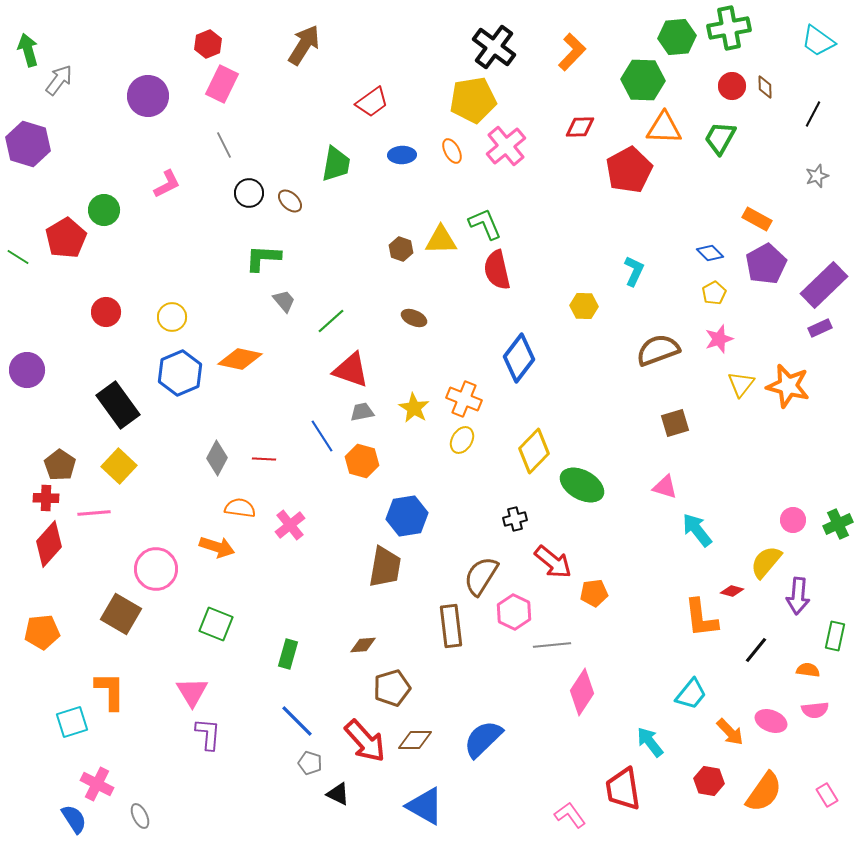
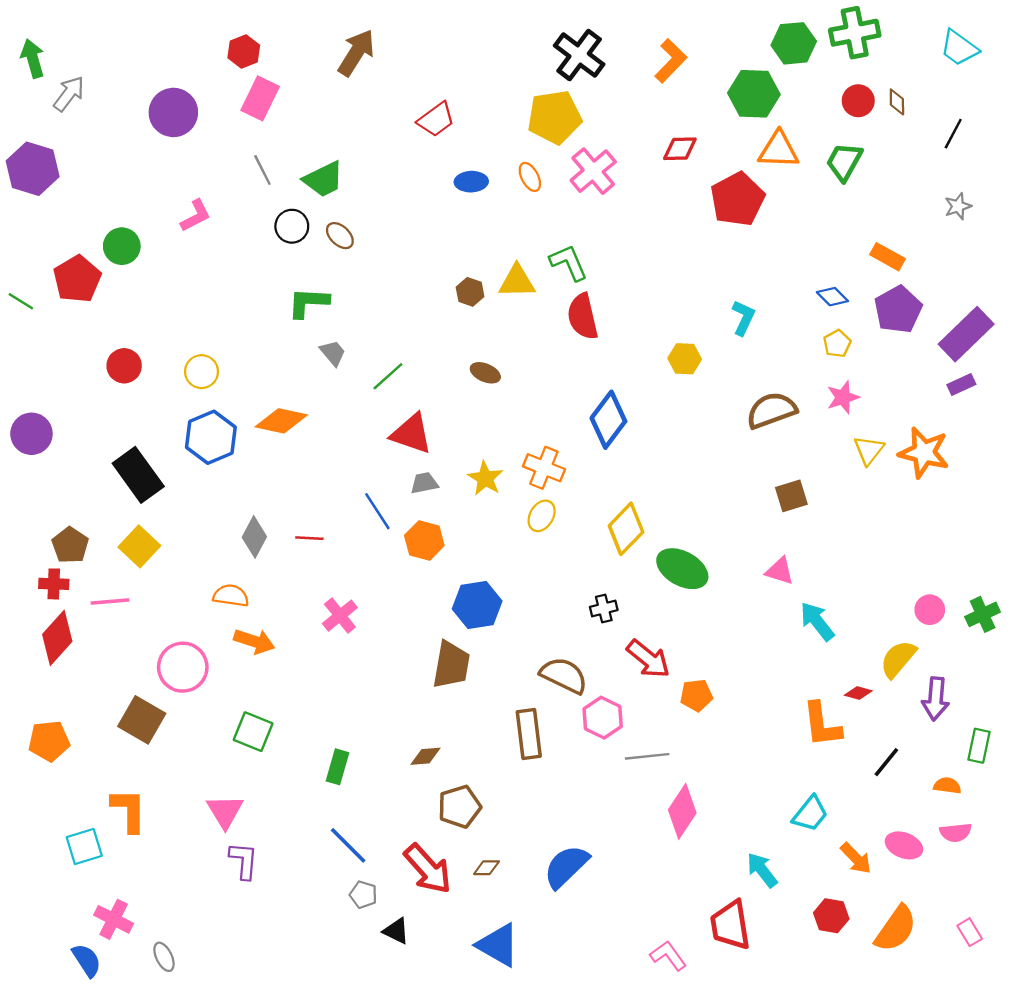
green trapezoid: (336, 164) -> (323, 179), moved, turned 54
orange semicircle: (240, 508) -> (231, 596), moved
brown semicircle: (481, 576) -> (564, 675), turned 84
brown diamond: (415, 740) -> (486, 868), size x0.7

